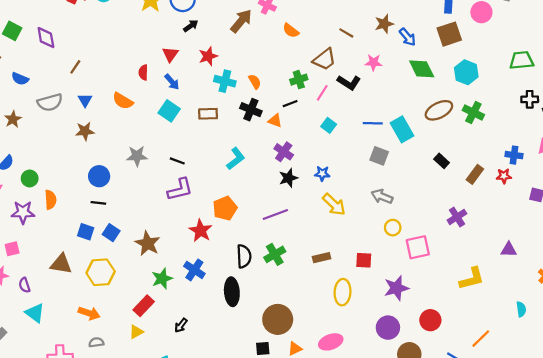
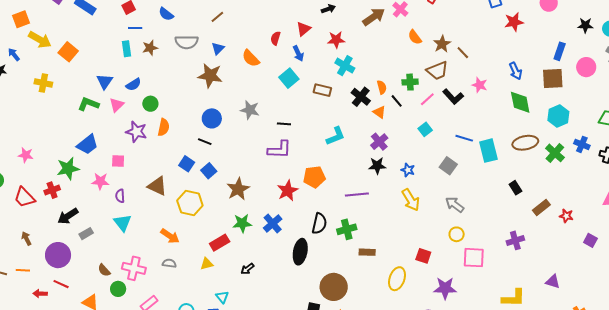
brown star: (384, 24) -> (442, 44), moved, turned -30
orange semicircle: (255, 82) -> (382, 87), moved
black line: (290, 104) -> (397, 101), turned 56
brown star: (85, 131) -> (210, 76), size x1.4
blue cross: (514, 155) -> (582, 144), moved
gray square: (379, 156) -> (448, 166), moved
black line: (177, 161) -> (284, 124), turned -32
brown rectangle: (321, 258) -> (367, 252), moved

